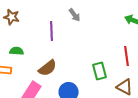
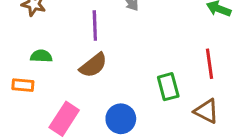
brown semicircle: (48, 68) -> (93, 65), moved

